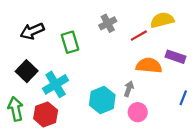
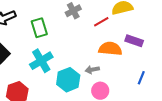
cyan cross: (56, 84) -> (41, 61), moved
gray arrow: (129, 89) -> (92, 70), turned -120

